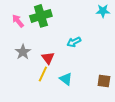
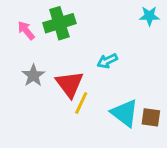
red triangle: (48, 58) -> (70, 84), size x1.5
yellow line: (43, 74) -> (81, 103), moved
cyan triangle: (66, 79) -> (125, 113), moved, size x1.5

